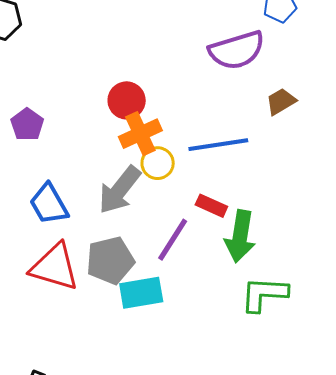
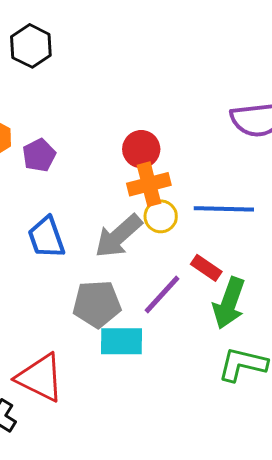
red triangle: (55, 267) -> (40, 378), moved

